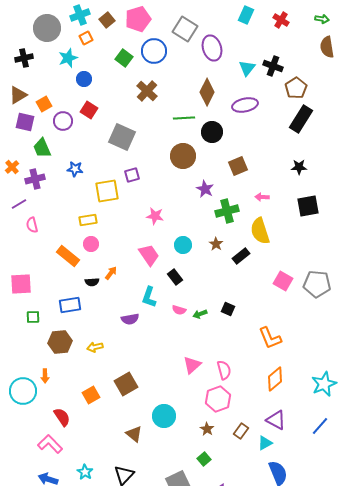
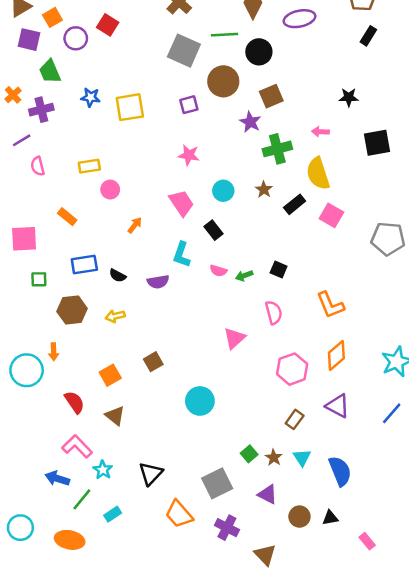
black rectangle: (301, 119) -> (368, 36), size x0.6
gray square: (122, 137) -> (184, 51), moved
brown square: (238, 166) -> (271, 96), moved
black star: (299, 167) -> (349, 97), moved
purple square: (132, 175) -> (189, 105), moved
yellow square: (107, 191) -> (130, 107), moved
yellow rectangle: (88, 220) -> (89, 166), moved
orange rectangle: (68, 256) -> (67, 217), moved, size x0.7
pink square: (283, 281) -> (331, 215), moved
black semicircle: (92, 282) -> (118, 276), moved, turned 32
pink semicircle: (224, 370) -> (274, 312), moved
brown square: (126, 384) -> (153, 362), size x0.7
pink hexagon: (218, 399) -> (292, 369), moved
brown star: (207, 429) -> (274, 458), moved
brown triangle: (134, 434) -> (115, 416), moved
cyan triangle: (265, 443) -> (302, 458), moved, turned -35
pink L-shape: (50, 444) -> (77, 446), moved

